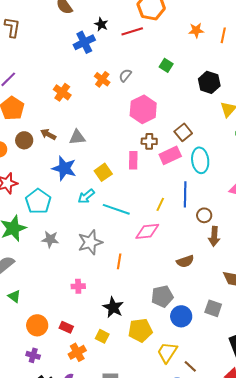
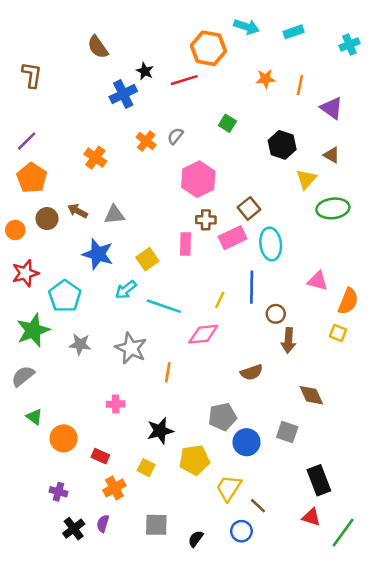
gray star: (90, 242) -> (131, 348), turned -30
black star: (113, 307) -> (160, 431), turned 30
orange circle: (37, 325) -> (64, 438), moved

